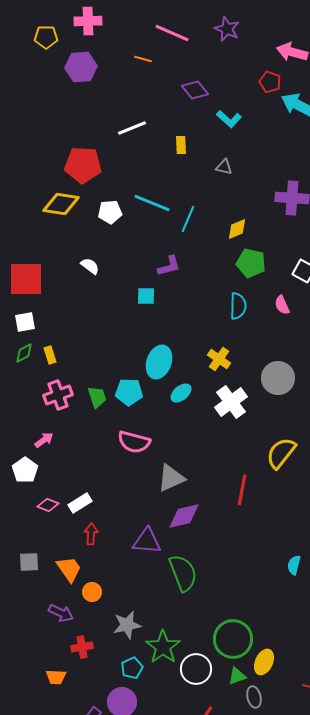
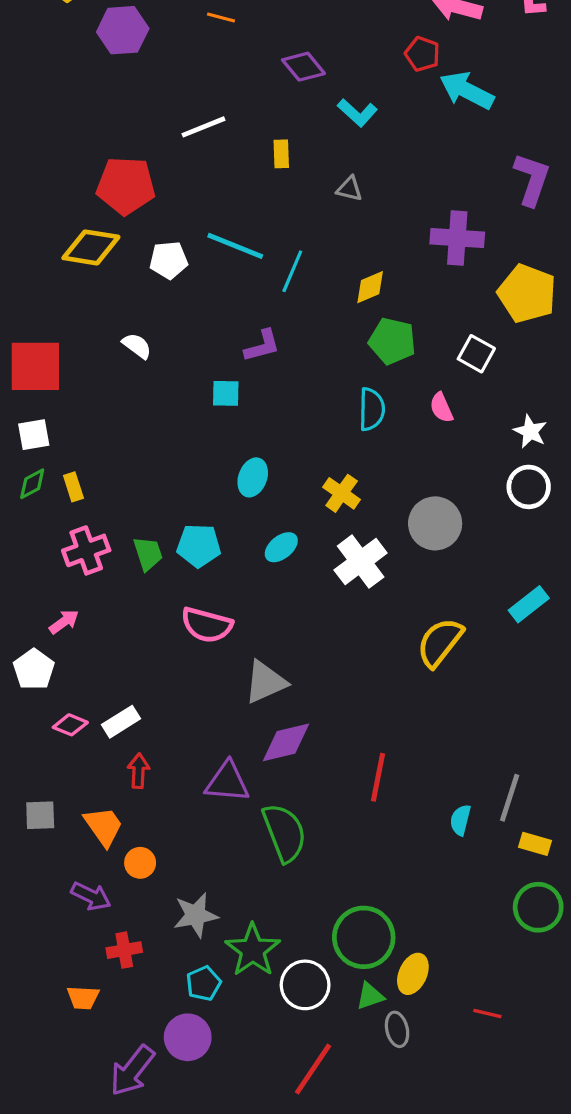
cyan ellipse: (159, 362) -> (253, 477), moved, size x0.7
red line: (242, 490) -> (378, 777), moved

